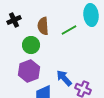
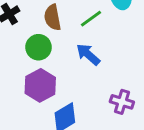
blue arrow: (64, 78) -> (88, 54), moved

